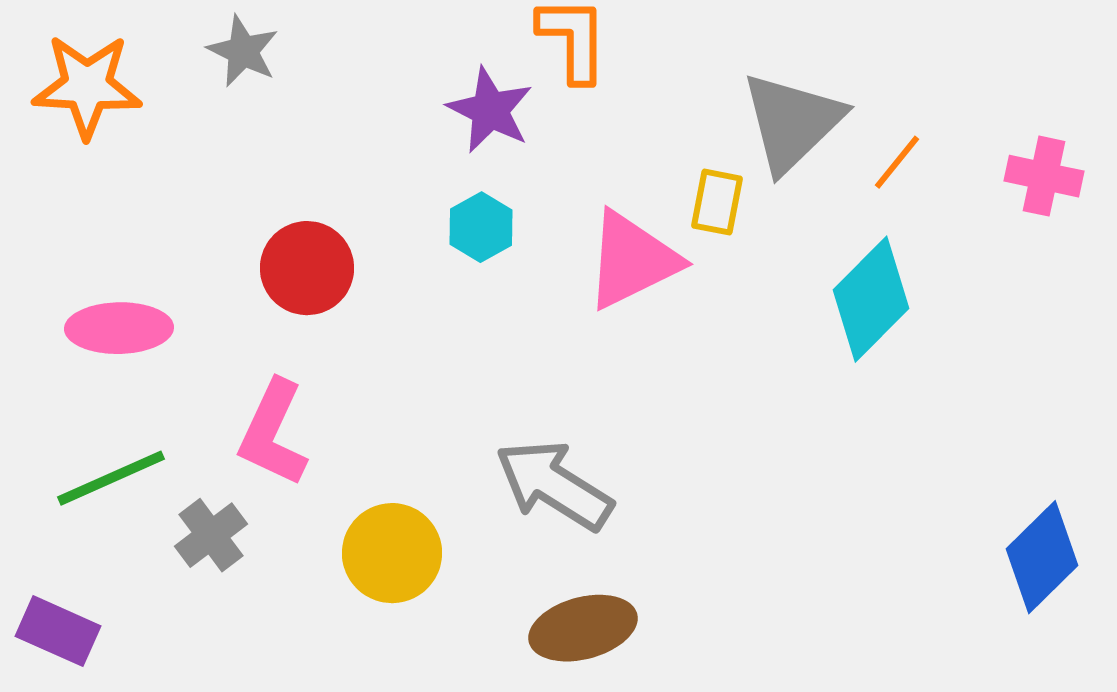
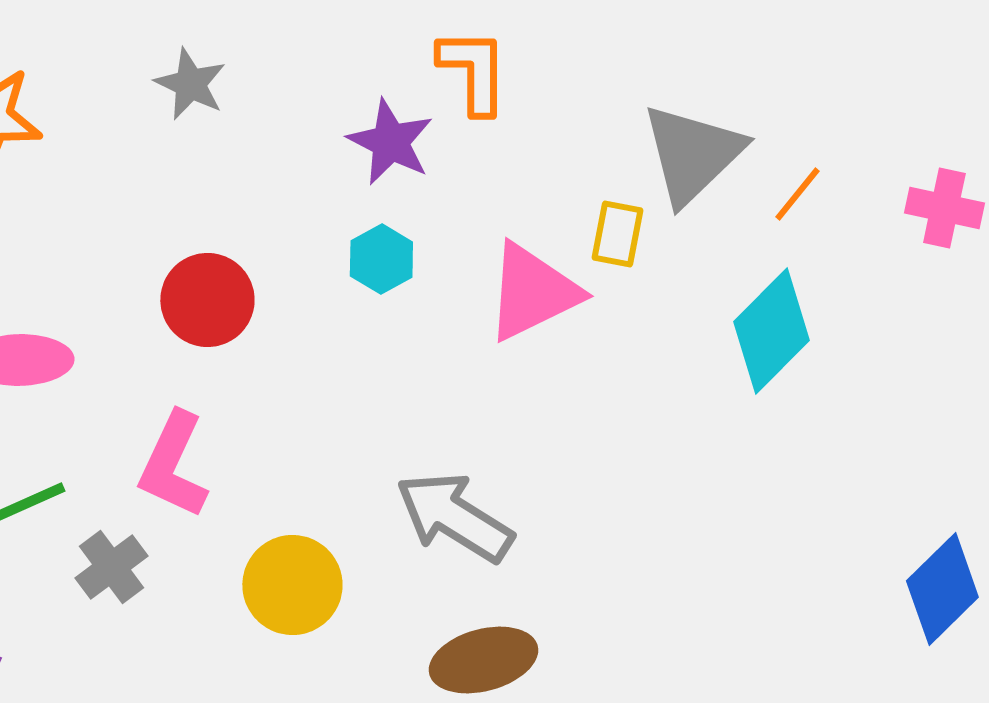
gray star: (243, 51) -> (190, 84), moved

